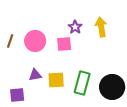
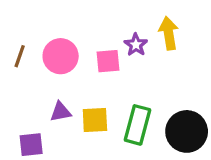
purple star: (75, 27) -> (136, 45), moved

